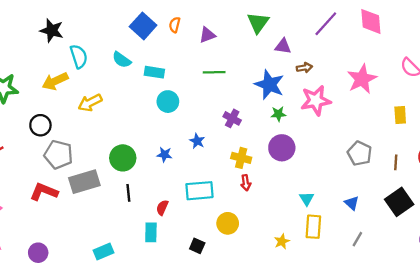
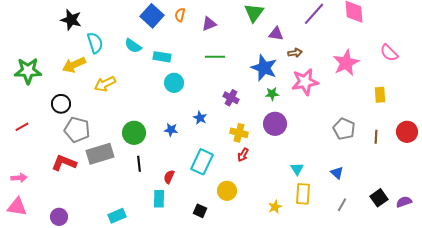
red arrow: (246, 183) -> (243, 155), turned 40
cyan rectangle: (199, 191) -> (202, 162), turned -60
black square: (399, 202) -> (379, 198), moved, size x0.7

